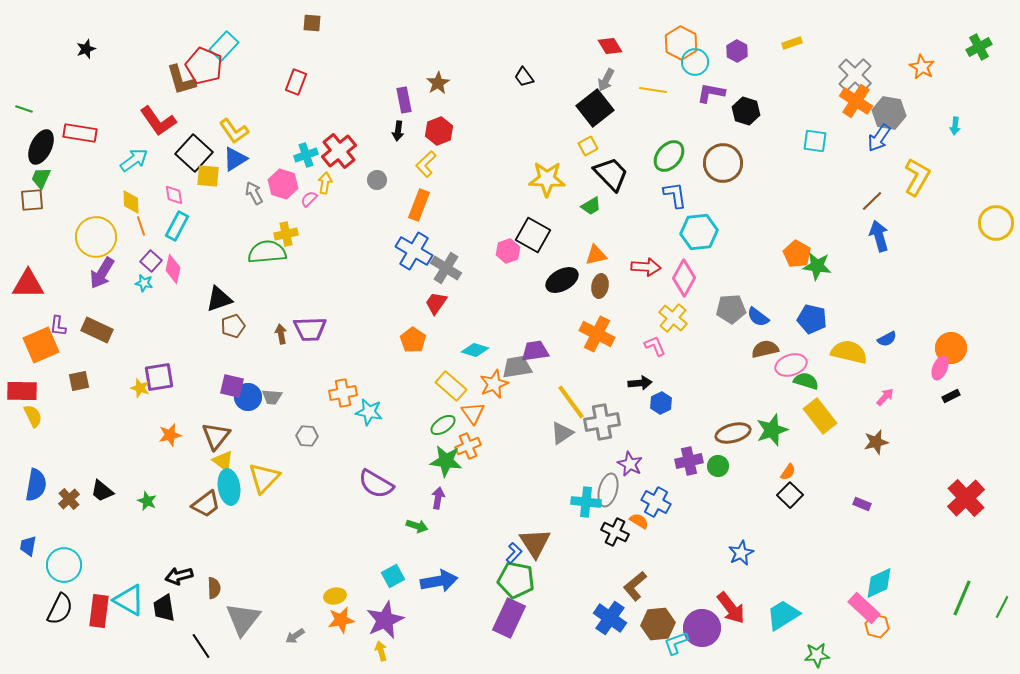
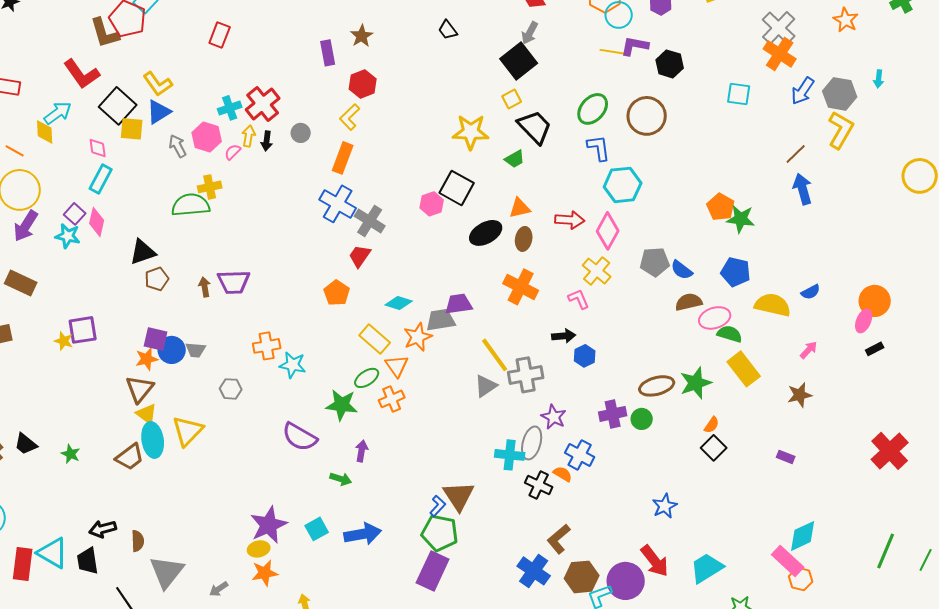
yellow line: (653, 90) -> (614, 52), moved
gray hexagon: (889, 113) -> (840, 94), moved
black arrow: (398, 131) -> (267, 141), moved
yellow diamond: (131, 202) -> (45, 132), moved
orange line: (141, 226) -> (15, 151), moved, turned -42
cyan star: (144, 283) -> (68, 236), size x1.4
orange star: (170, 435) -> (147, 359), moved
green star: (446, 461) -> (342, 405), moved
purple star: (385, 620) -> (269, 525), moved

